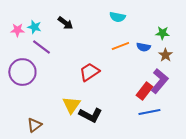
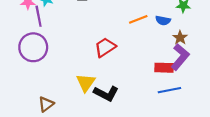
purple line: (41, 47) -> (39, 16), moved, turned 42
brown star: (165, 55) -> (180, 38), moved
red rectangle: (144, 91) -> (164, 68), turned 54

